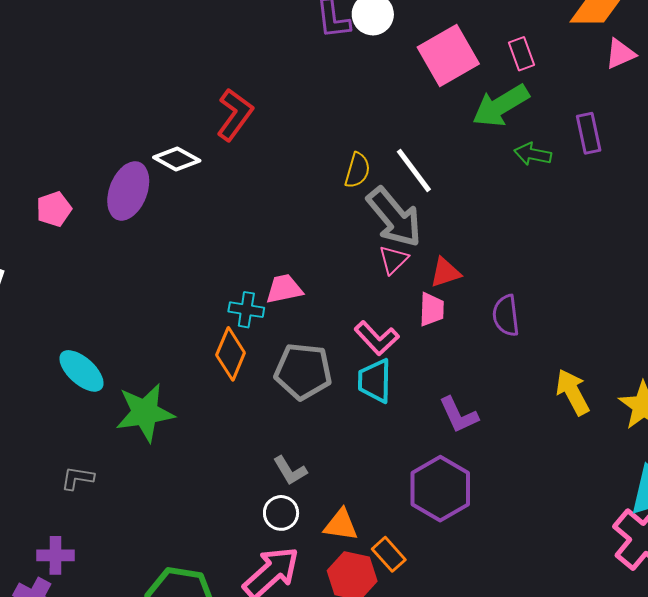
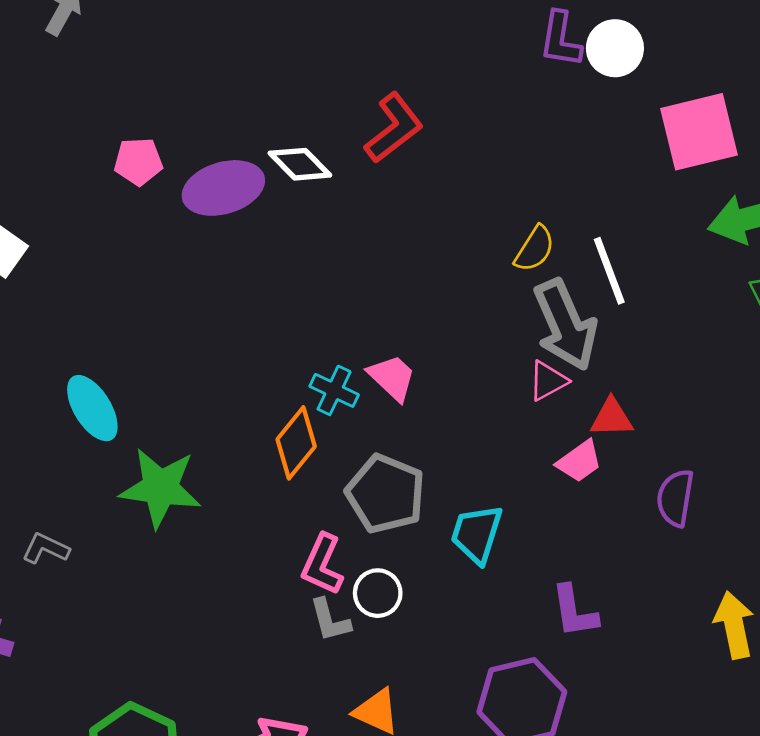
purple ellipse: (128, 191) -> (223, 188), turned 36
pink pentagon: (54, 209) -> (138, 161), moved
pink trapezoid: (284, 289) -> (392, 378), turned 39
pink trapezoid: (432, 309) -> (579, 461), turned 36
pink L-shape: (377, 338) -> (322, 564), moved, turned 51
white circle: (281, 513) -> (378, 593), moved

